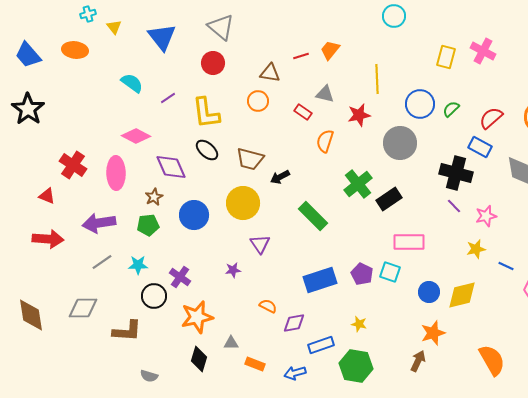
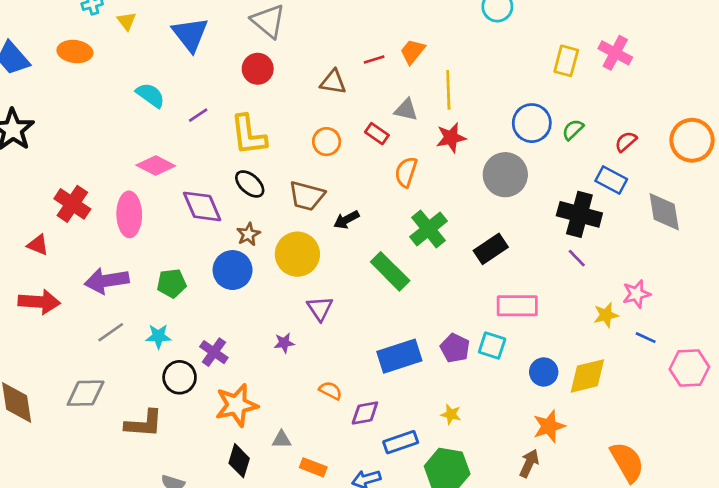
yellow line: (377, 79) -> (448, 90), moved
orange circle: (258, 101) -> (327, 142), moved
red semicircle: (491, 118) -> (626, 142), size x0.7
green cross: (358, 184) -> (428, 229), moved
brown star: (154, 197) -> (248, 234), moved
pink star: (486, 216) -> (636, 294), moved

